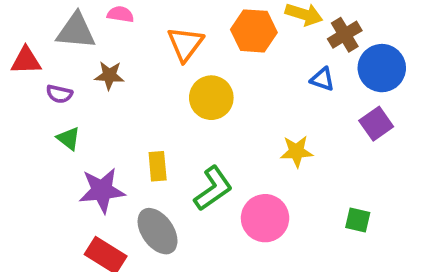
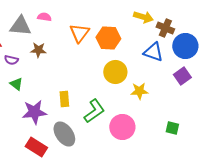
orange hexagon: (254, 31) -> (108, 38), moved
brown cross: (345, 35) -> (165, 28), turned -36
blue triangle: (322, 79) -> (153, 52), size x1.5
yellow circle: (211, 98) -> (115, 72), moved

